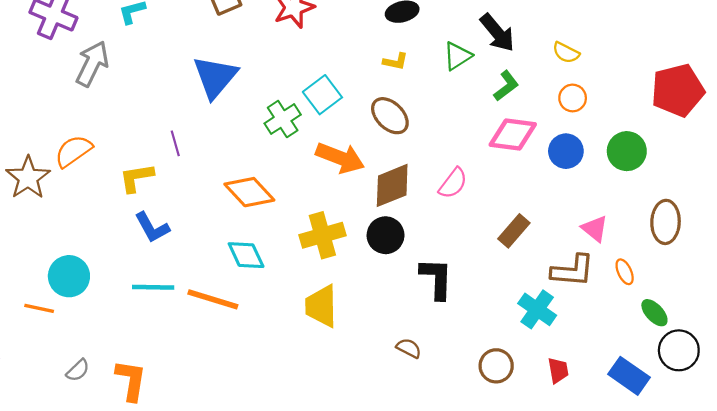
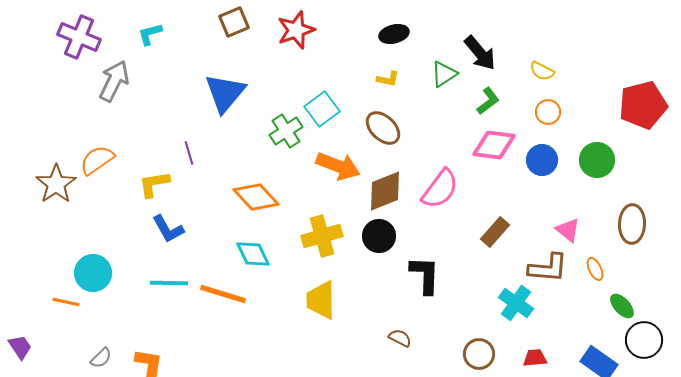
pink semicircle: (453, 183) -> (440, 189), size x1.4
red trapezoid: (558, 370) -> (535, 358), turned -85

